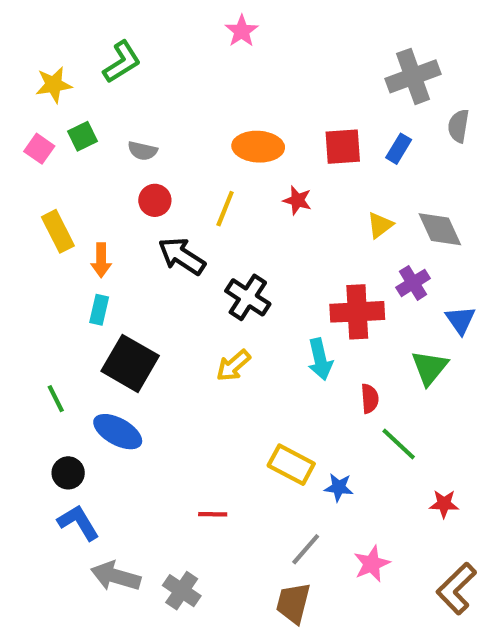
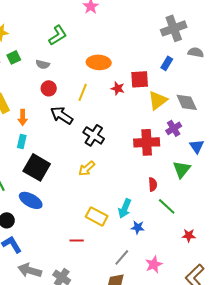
green L-shape: (122, 62) -> (58, 35), moved
gray semicircle: (458, 126) -> (196, 52), turned 91
red square: (343, 147) -> (140, 79), moved
yellow triangle: (380, 225) -> (158, 100), size x1.5
cyan arrow: (320, 359) -> (125, 208), moved, turned 36
yellow rectangle: (291, 465) -> (97, 216), moved

